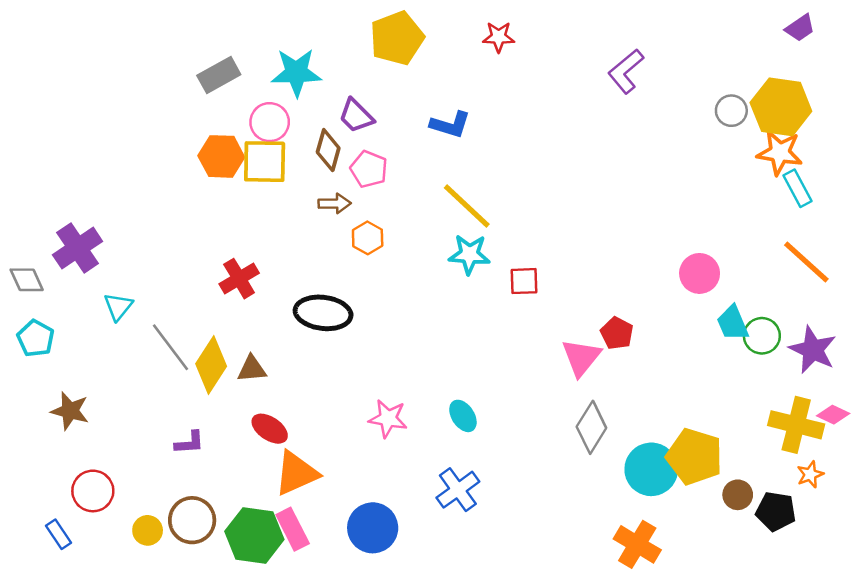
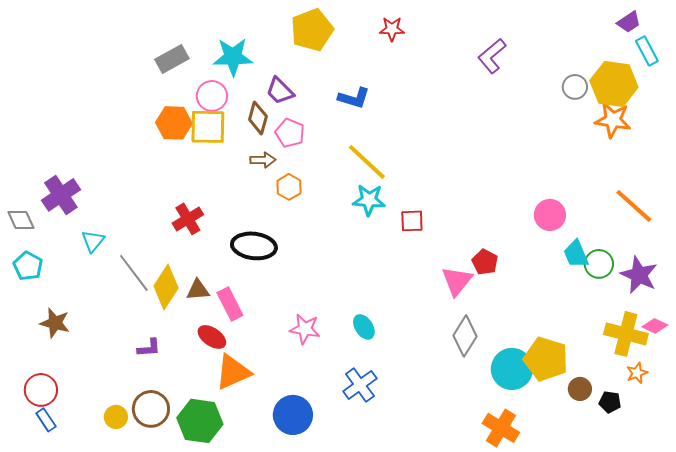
cyan rectangle: (797, 188) -> (647, 51), moved
red circle: (93, 491) -> (41, 390), moved
black pentagon: (776, 511) -> (610, 402), size x0.7
pink rectangle: (293, 529) -> (230, 304), moved

